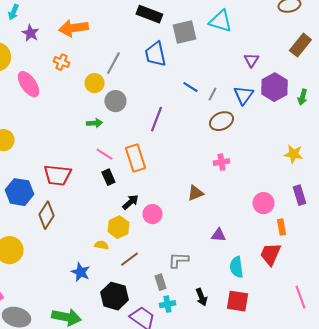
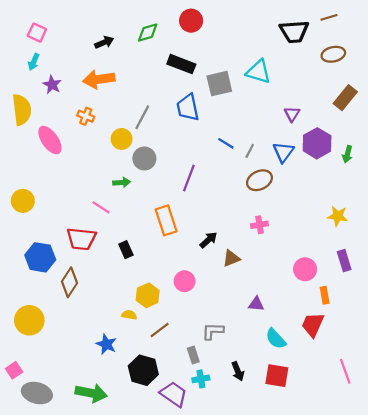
pink line: (104, 154) -> (101, 207), moved
black rectangle: (108, 177) -> (126, 250), moved
black arrow: (130, 202) -> (208, 240), moved
cyan semicircle: (236, 267) -> (276, 339), turned -35

